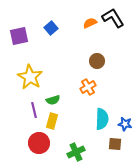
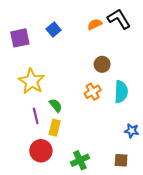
green semicircle: (53, 100) -> (56, 105), turned -112
cyan semicircle: (102, 119) -> (121, 92), moved
brown square: (115, 144) -> (121, 160), moved

